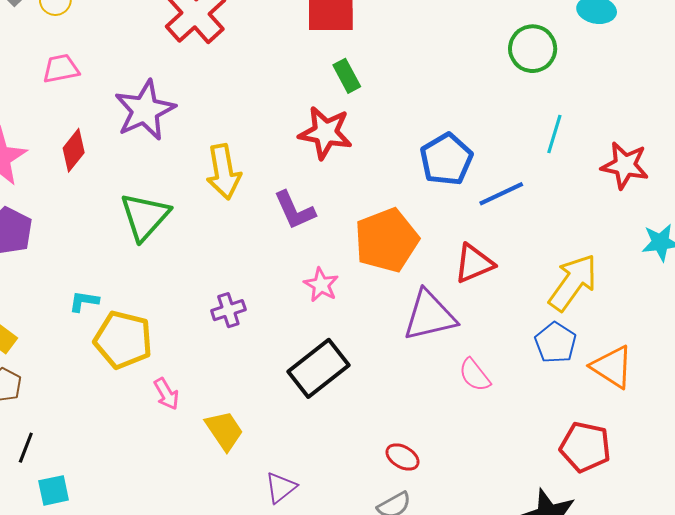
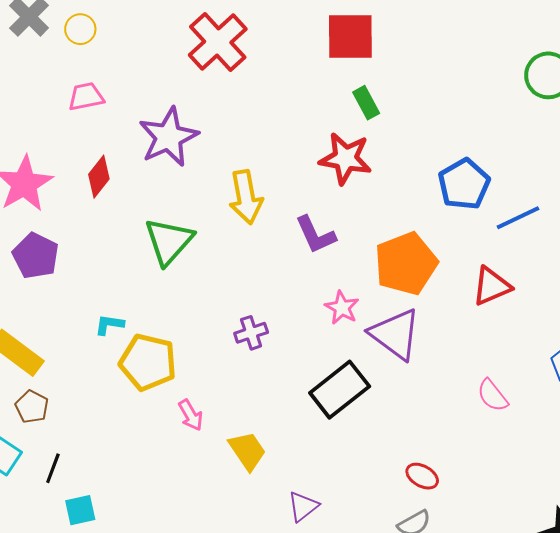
purple triangle: (430, 316) -> (395, 334), moved, turned 50

